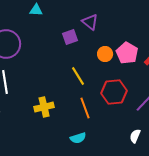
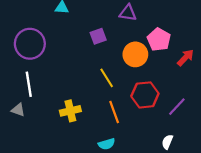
purple triangle: (90, 22) -> (128, 13), moved, turned -30
pink pentagon: (127, 53) -> (159, 39), moved
orange circle: (105, 54) -> (135, 54), size x1.5

